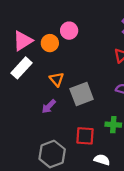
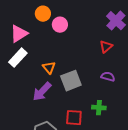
orange circle: (50, 43) -> (43, 14), moved
purple arrow: (49, 106) -> (42, 92), size x1.5

